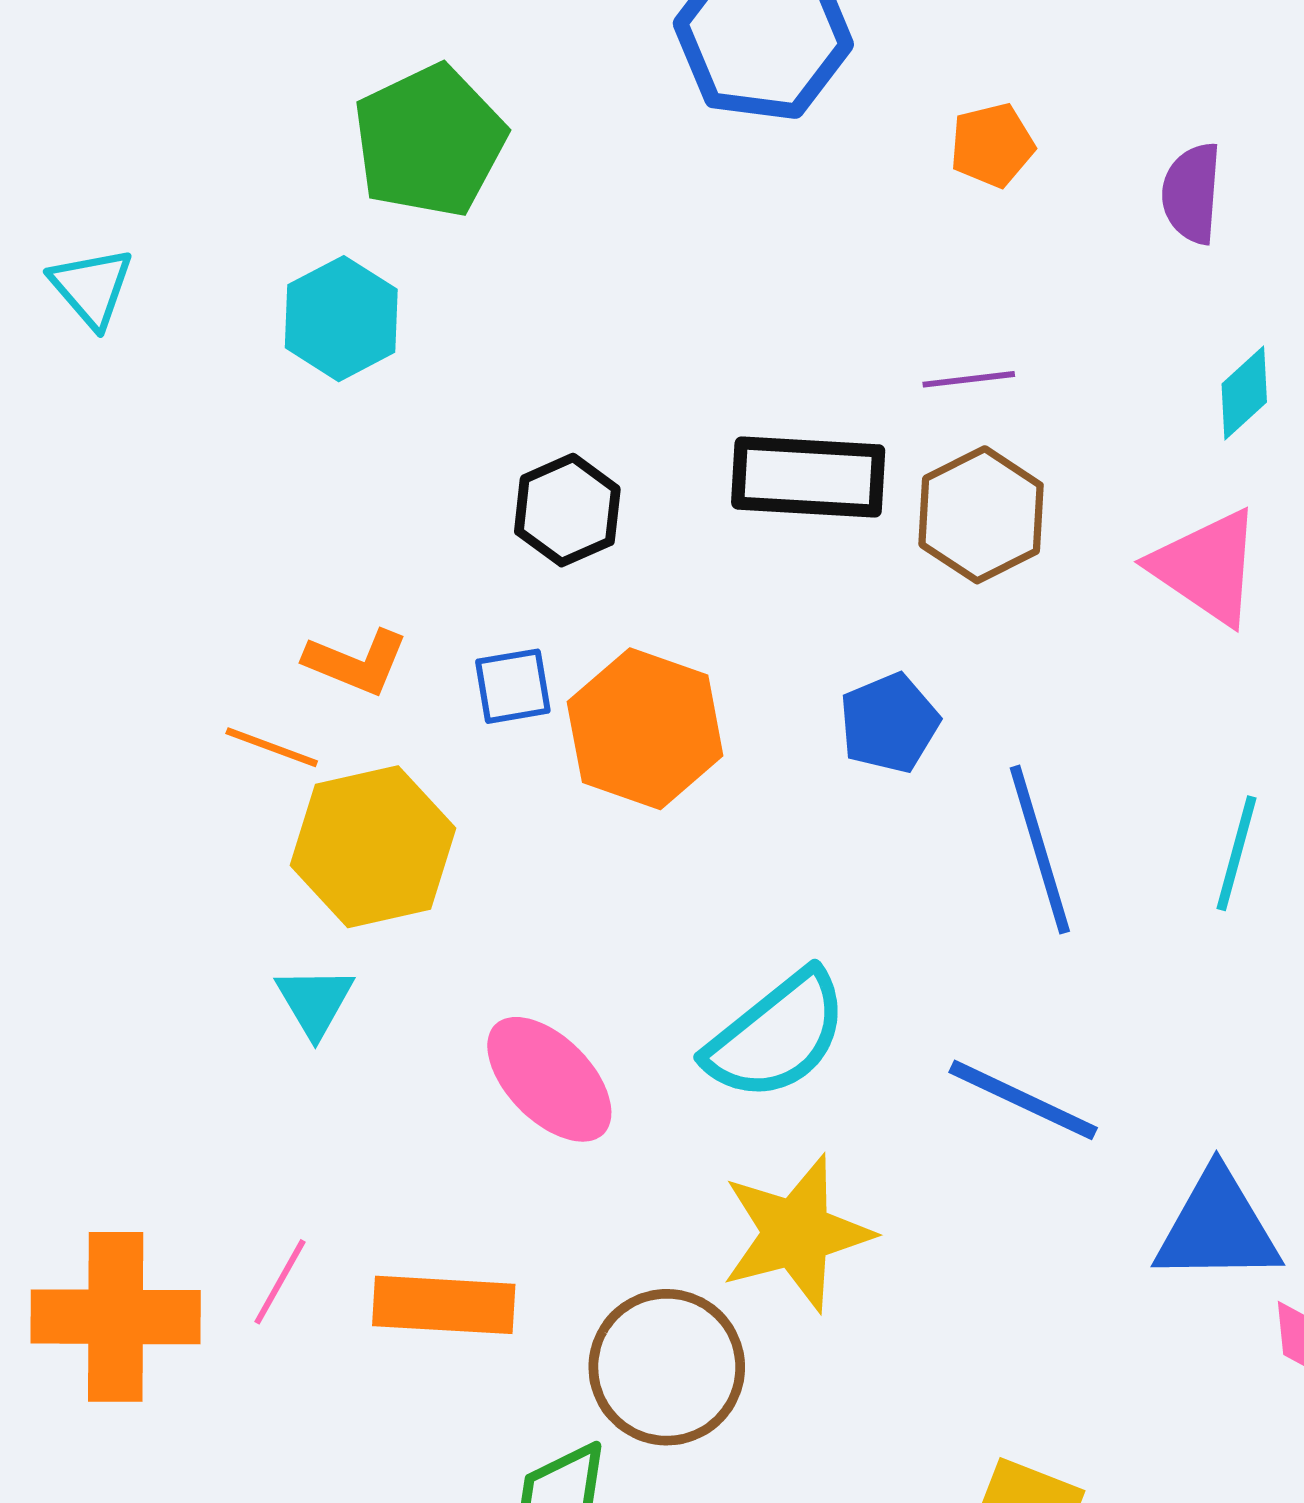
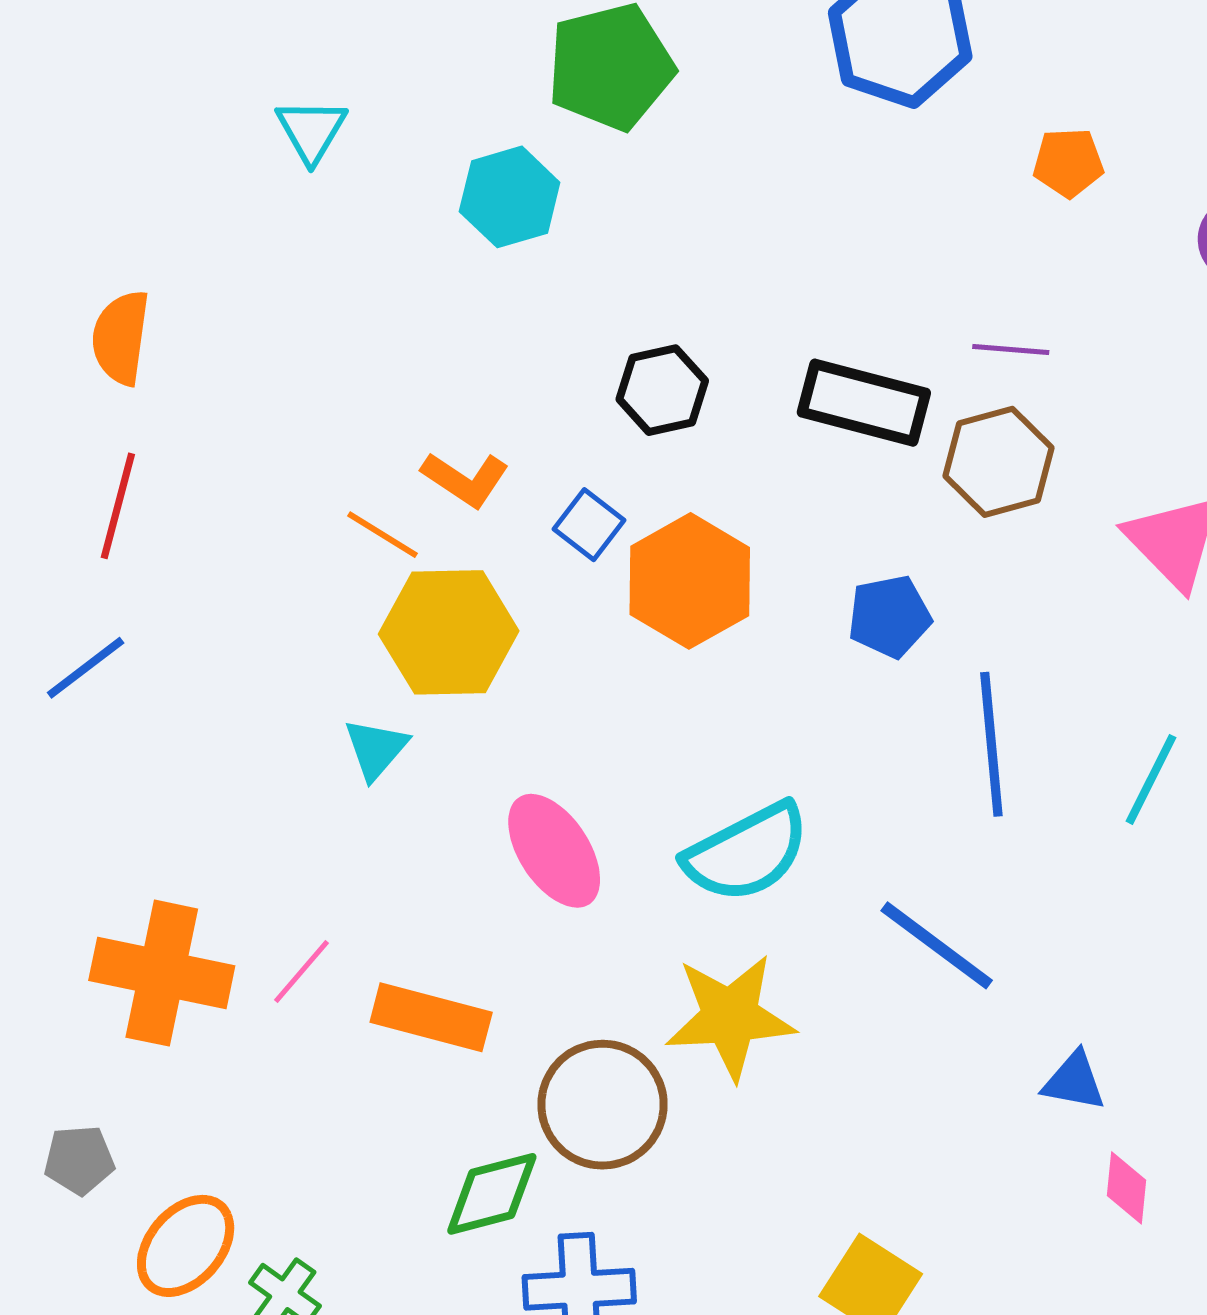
blue square: (513, 686) -> (589, 525), turned 36
blue triangle: (1217, 1227) -> (1074, 1081), size x0.6

